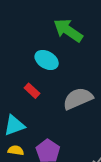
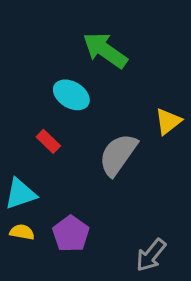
gray semicircle: (78, 99) -> (118, 155), turned -32

